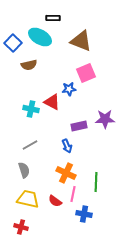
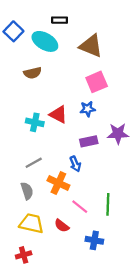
blue square: (13, 43) -> (13, 31), moved
blue star: (69, 89) -> (88, 109), moved
orange cross: (66, 173) -> (58, 183), moved
pink line: (73, 194) -> (80, 207), moved, turned -63
red cross: (21, 227) -> (24, 255), turned -32

